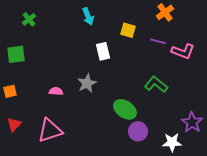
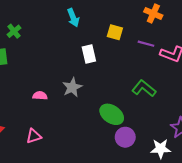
orange cross: (165, 12) -> (153, 14), turned -30
green cross: (29, 19) -> (14, 31), moved
pink triangle: (50, 130) -> (34, 136), size x0.6

